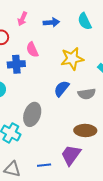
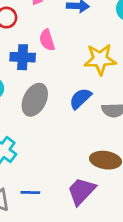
gray ellipse: (32, 114) -> (35, 100), moved
blue line: (44, 165) -> (30, 192), moved

